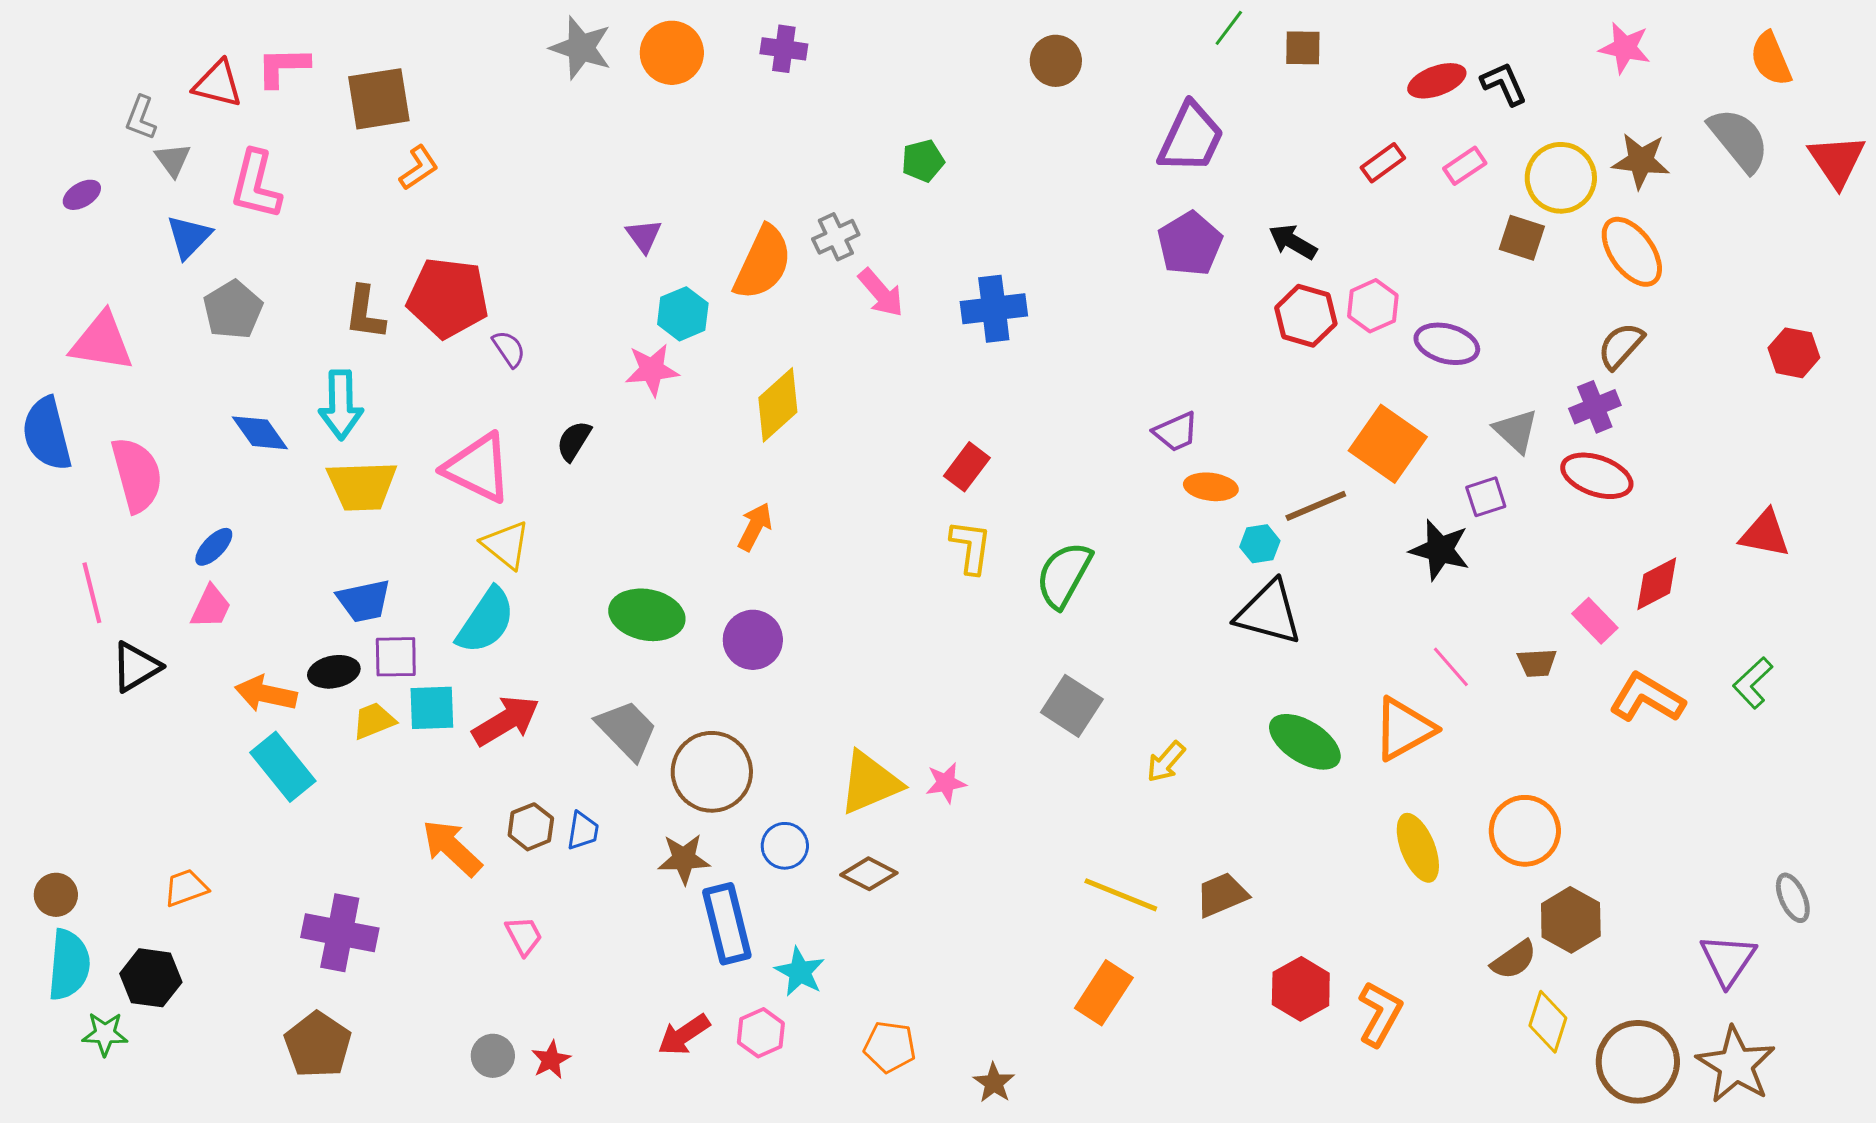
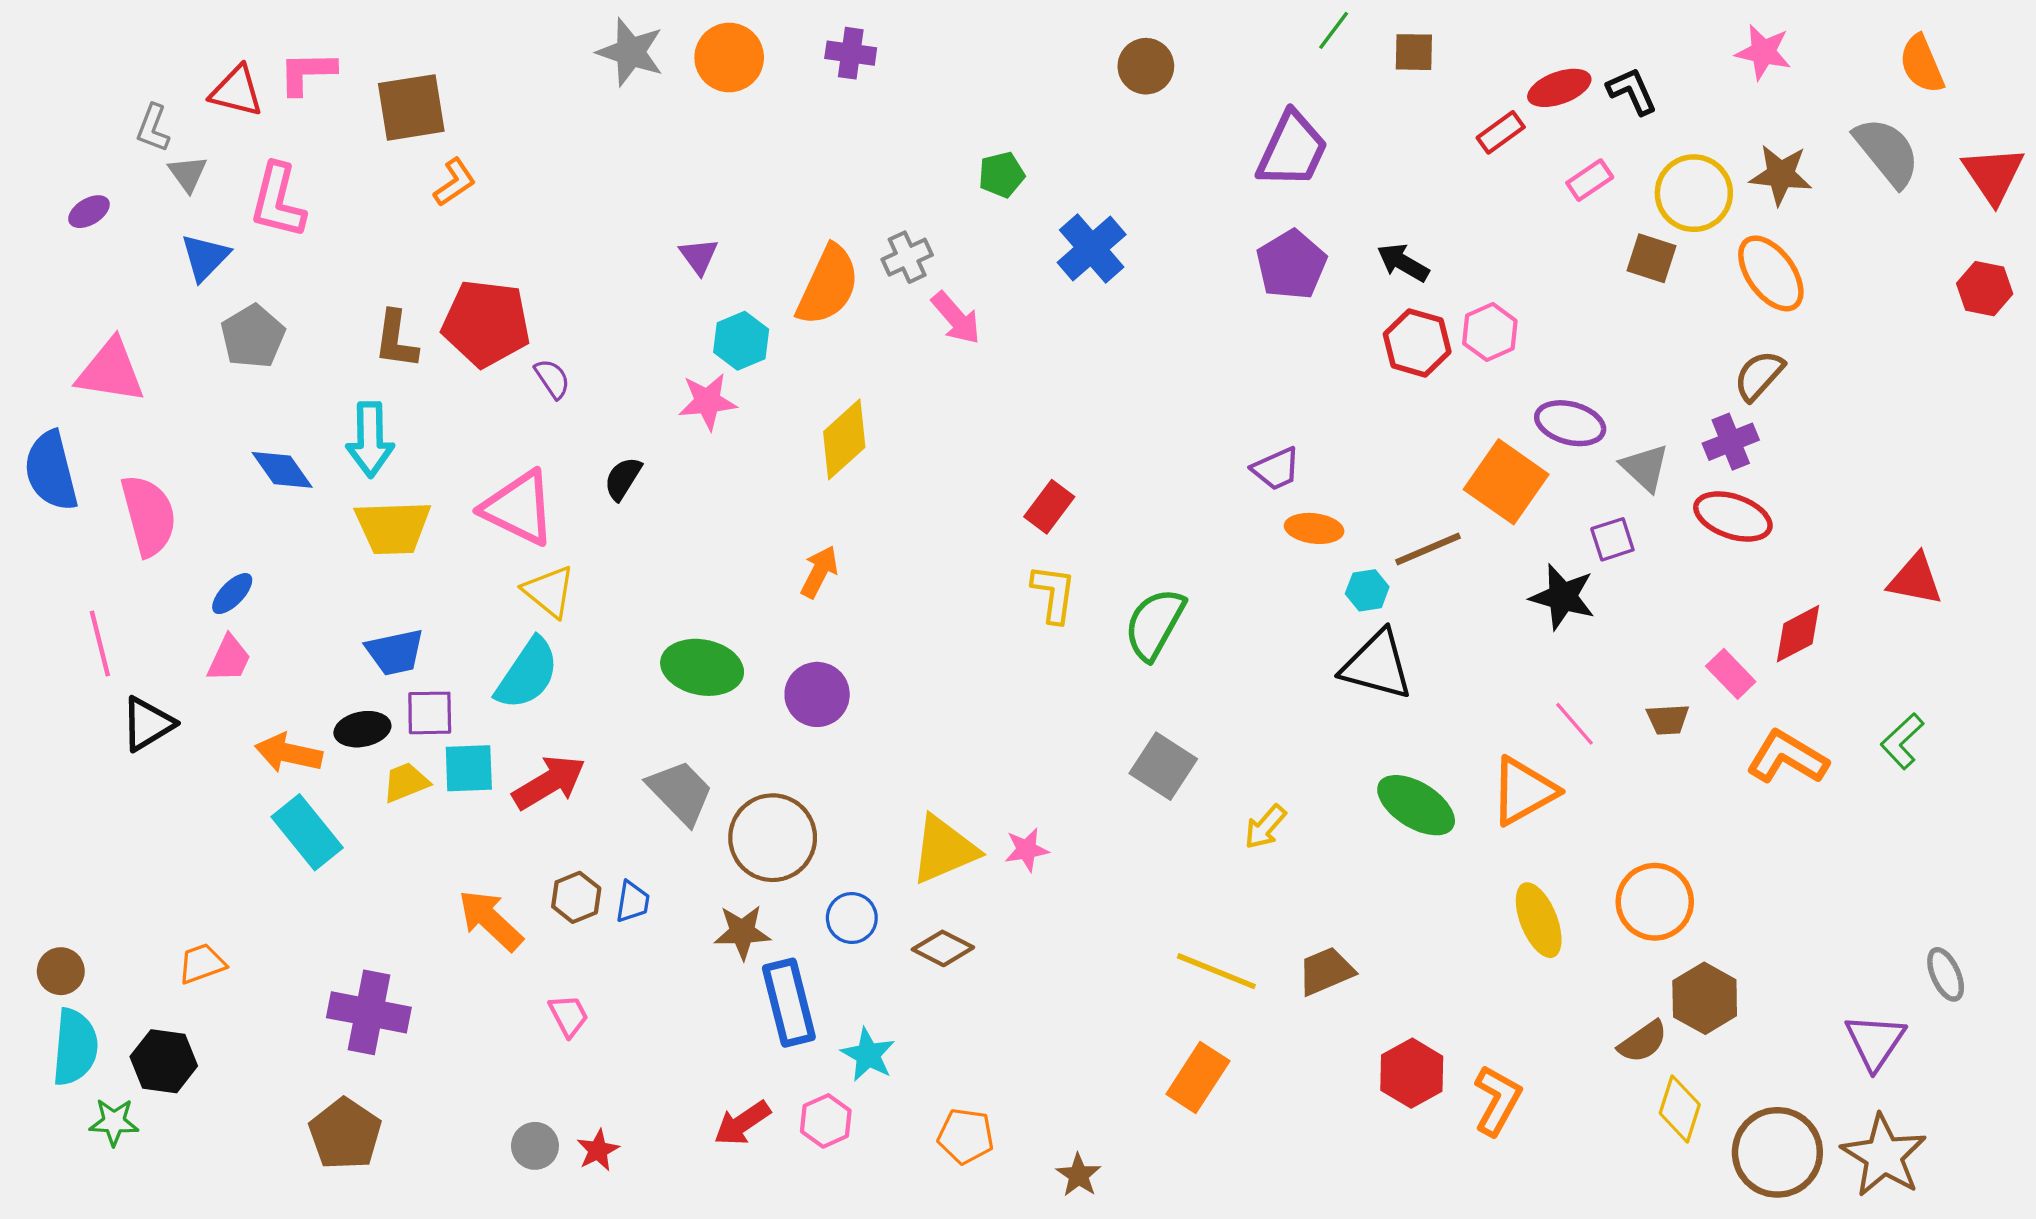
red rectangle: (1383, 163) -> (1501, 132), moved
blue cross: (994, 309) -> (1092, 248), moved, turned -34
purple ellipse: (1447, 344) -> (1570, 423), moved
red hexagon: (1794, 353) -> (1985, 289), moved

